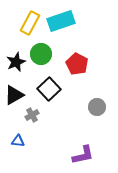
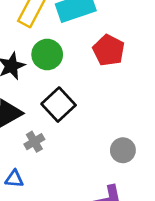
red pentagon: (77, 64) -> (109, 50), moved
gray circle: (97, 107) -> (123, 150), moved

